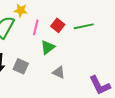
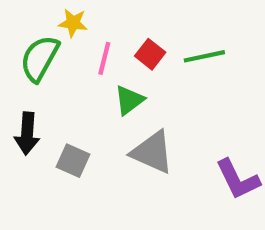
gray square: (21, 66) -> (73, 161), moved
gray triangle: (59, 72) -> (152, 152), size x1.6

